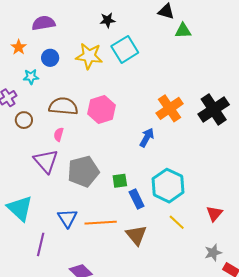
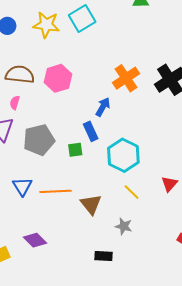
blue rectangle: (137, 199) -> (91, 131), moved
gray star: (213, 253) -> (124, 226), moved, turned 30

